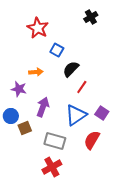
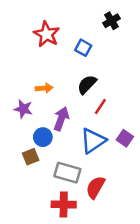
blue square: (57, 50) -> (83, 48), moved
purple arrow: (43, 107) -> (61, 119), moved
blue circle: (11, 116) -> (43, 137), moved
red semicircle: (92, 140) -> (95, 187), moved
red cross: (52, 167) -> (64, 204), turned 30

